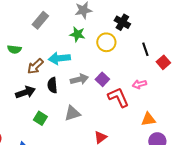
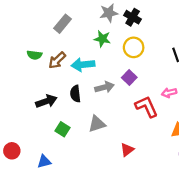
black cross: (122, 22) -> (133, 17), moved
brown arrow: (35, 66) -> (57, 60), moved
purple square: (102, 79) -> (129, 78), moved

